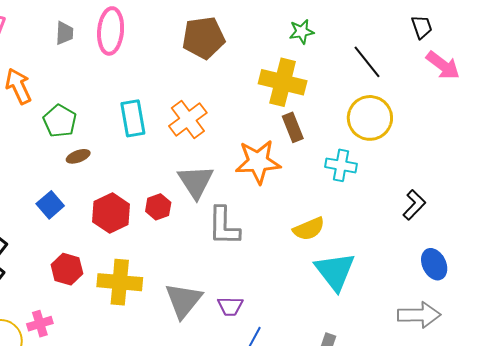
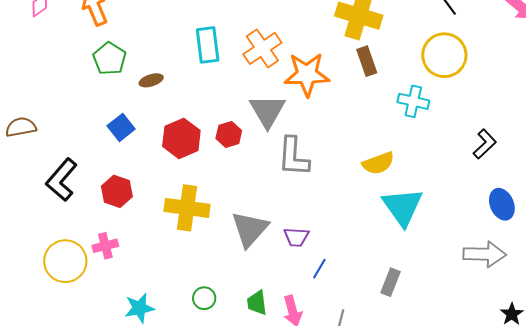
green pentagon: (60, 121) -> (109, 59), moved
orange star: (258, 162) -> (307, 74), moved
red hexagon: (67, 269) -> (117, 191), moved

